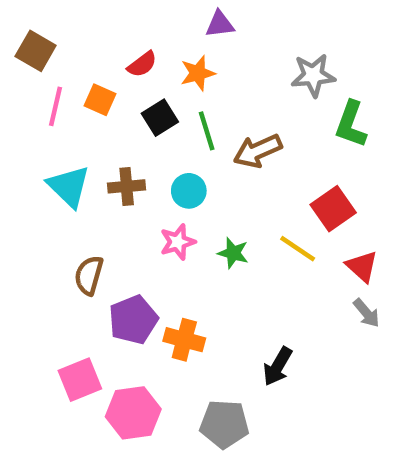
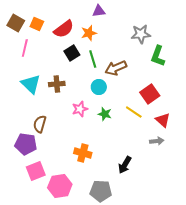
red semicircle: (142, 64) -> (64, 29), size x1.5
orange square: (100, 100) -> (37, 24), moved
cyan circle: (189, 191) -> (99, 87), moved
gray arrow: (366, 313) -> (157, 141), moved, turned -56
purple pentagon: (133, 320) -> (26, 144), moved, turned 30

